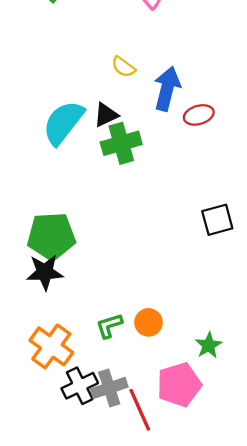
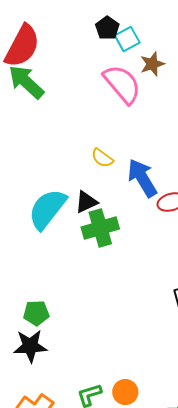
blue arrow: (167, 89) -> (142, 178), turned -45
green pentagon: (51, 236) -> (36, 313), size x0.6

